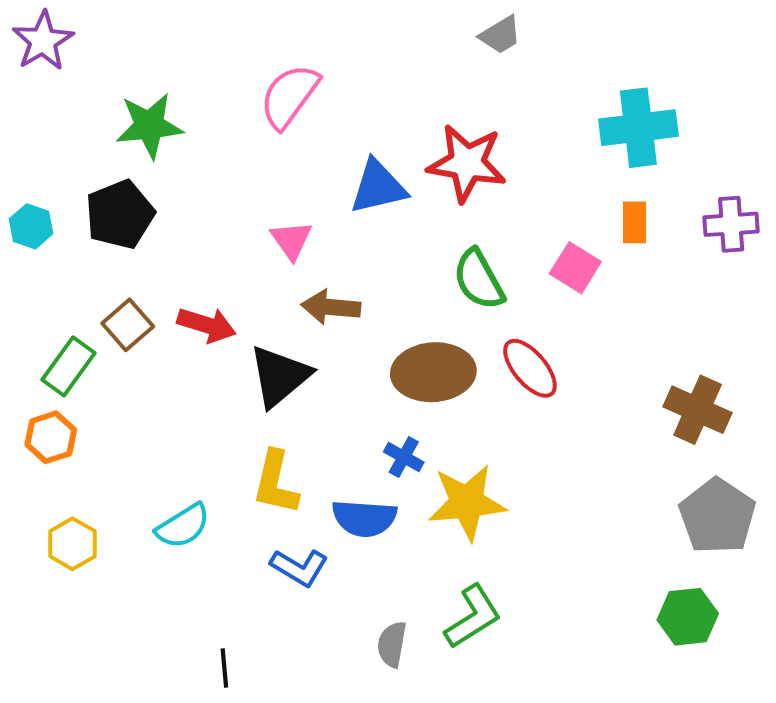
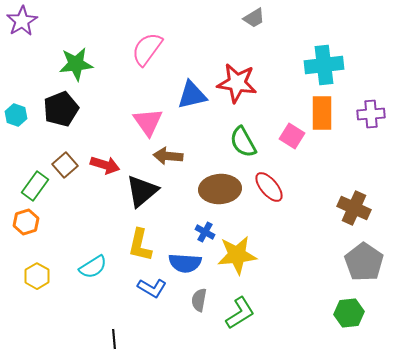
orange rectangle: (634, 222) -> (322, 113), size x1.6
pink triangle: (291, 240) -> (148, 122), size x1.4
gray semicircle: (392, 644) -> (199, 300), moved

